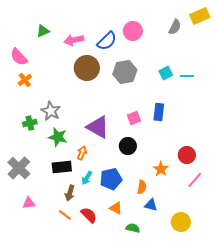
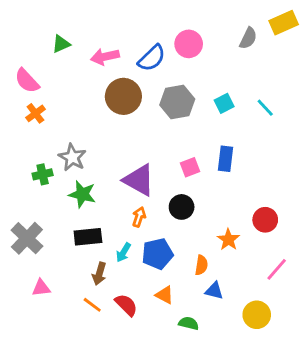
cyan square: (166, 73) -> (224, 103), moved
cyan line: (187, 76) -> (265, 108), turned 48
orange arrow: (82, 153) -> (139, 217), moved
pink line: (195, 180) -> (277, 269), moved

